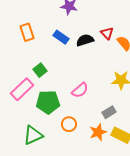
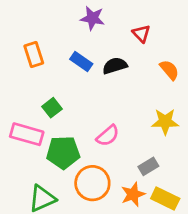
red triangle: (107, 33) -> (141, 34), moved
pink rectangle: (22, 89) -> (27, 134), turned 60
orange circle: (69, 124) -> (92, 183), size x1.6

